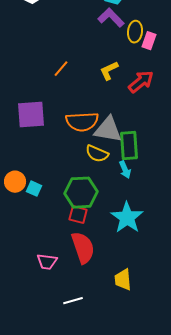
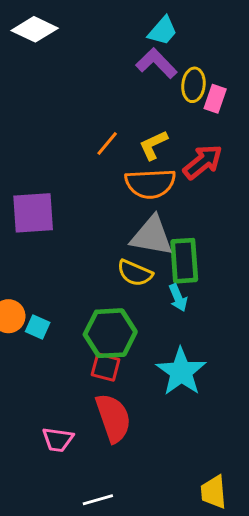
orange line: (61, 69) -> (107, 143), moved
orange semicircle: (82, 122) -> (150, 184), moved
yellow trapezoid: (123, 280) -> (214, 492), moved

